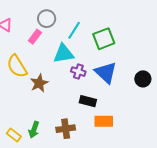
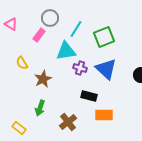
yellow semicircle: (17, 66) -> (22, 63), size x0.6
brown cross: (66, 129) -> (68, 122), turned -30
green arrow: (34, 130) -> (40, 108), moved

